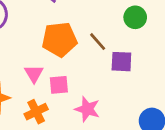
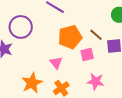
pink square: (59, 85) -> (87, 55), moved

